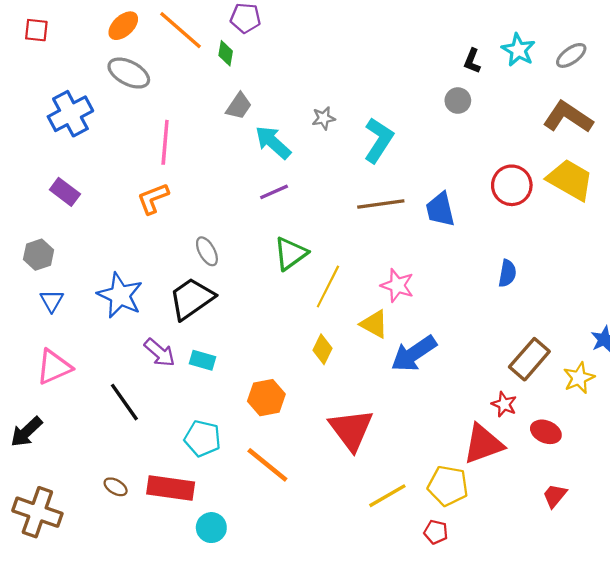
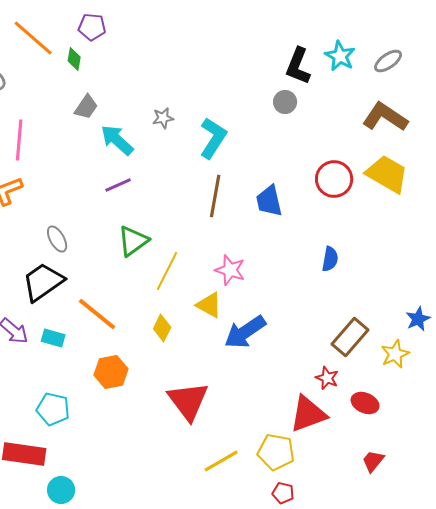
black L-shape: (472, 61) -> (298, 66), size x1.6
brown line: (381, 204) -> (215, 196), turned -72
orange line: (267, 465) -> (97, 314), moved
red pentagon: (436, 532) -> (283, 493), moved

